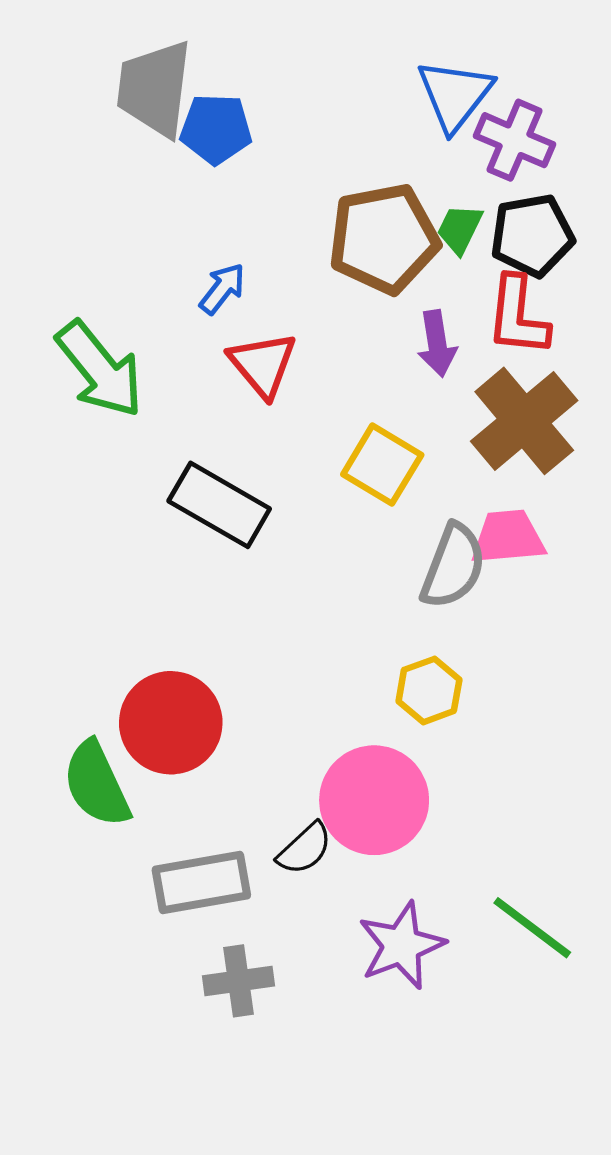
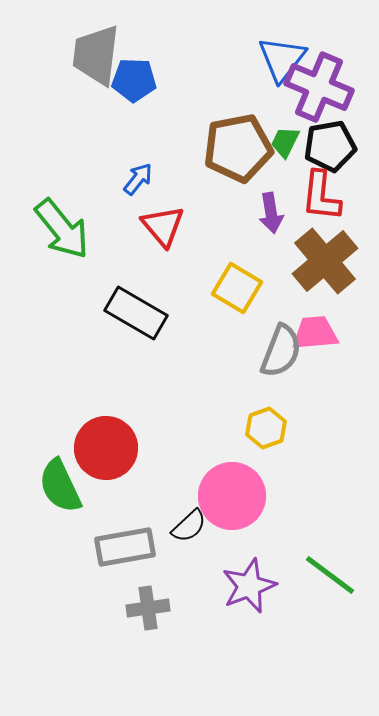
purple cross: (514, 140) -> (319, 87), size x1.4

